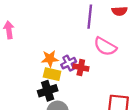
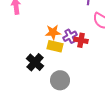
black cross: (48, 91) -> (35, 62), moved, turned -30

